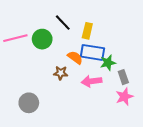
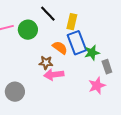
blue rectangle: (93, 52) -> (77, 43), turned 60
pink arrow: (91, 81) -> (54, 75), moved
pink star: (124, 97) -> (97, 86), moved

